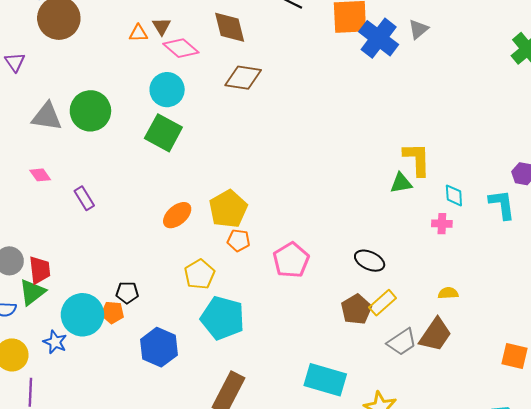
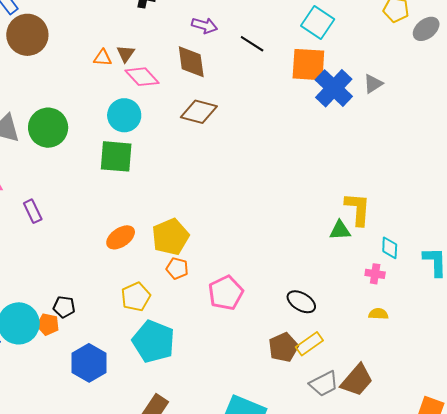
green square: (163, 133) -> (116, 156), turned -30
yellow semicircle: (448, 293) -> (378, 314), moved

